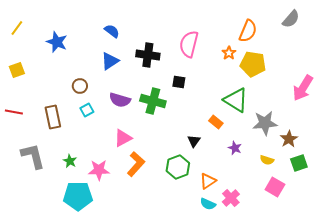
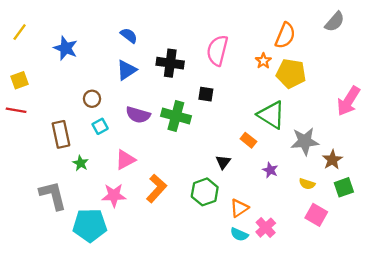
red line: (14, 112) -> (16, 110), moved
pink triangle: (123, 138) -> (125, 160), moved
gray L-shape: (33, 156) -> (53, 195), moved
green star: (70, 161) -> (80, 163), moved

